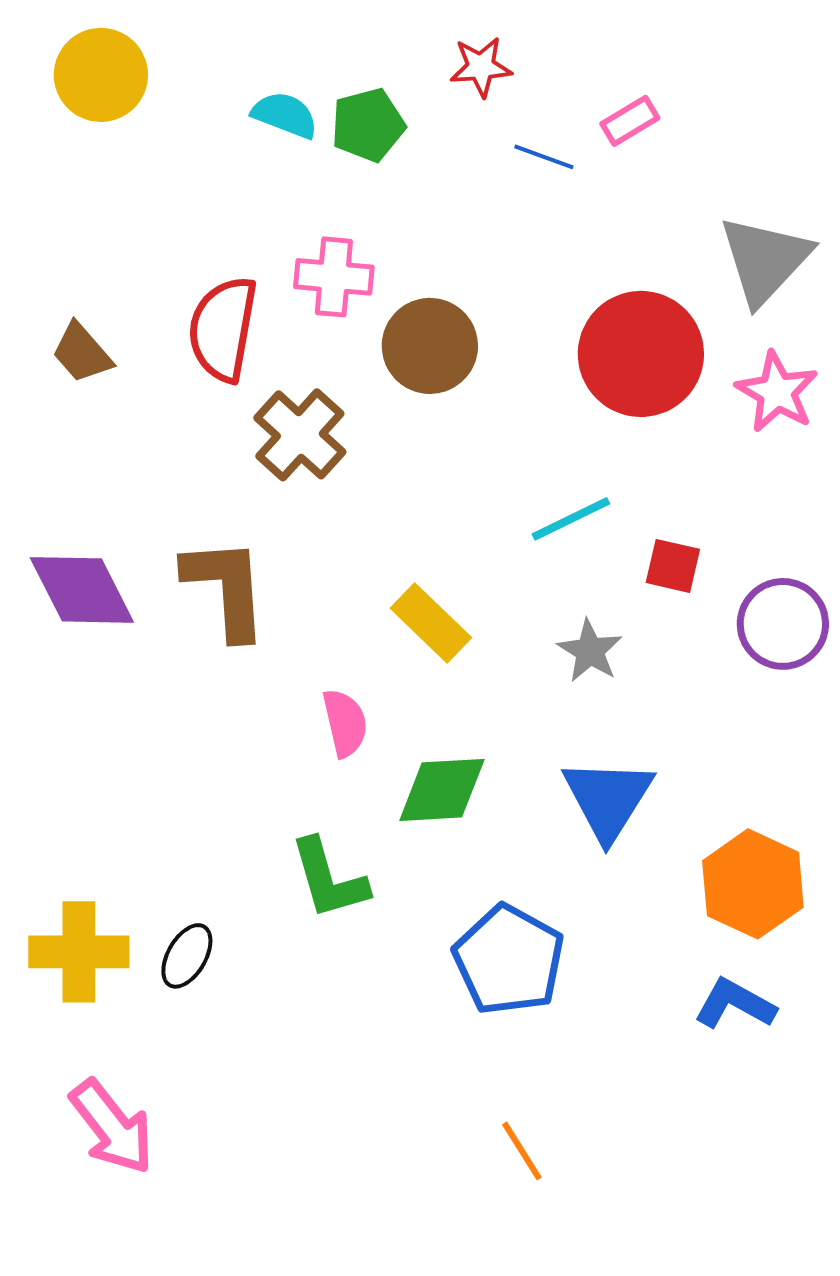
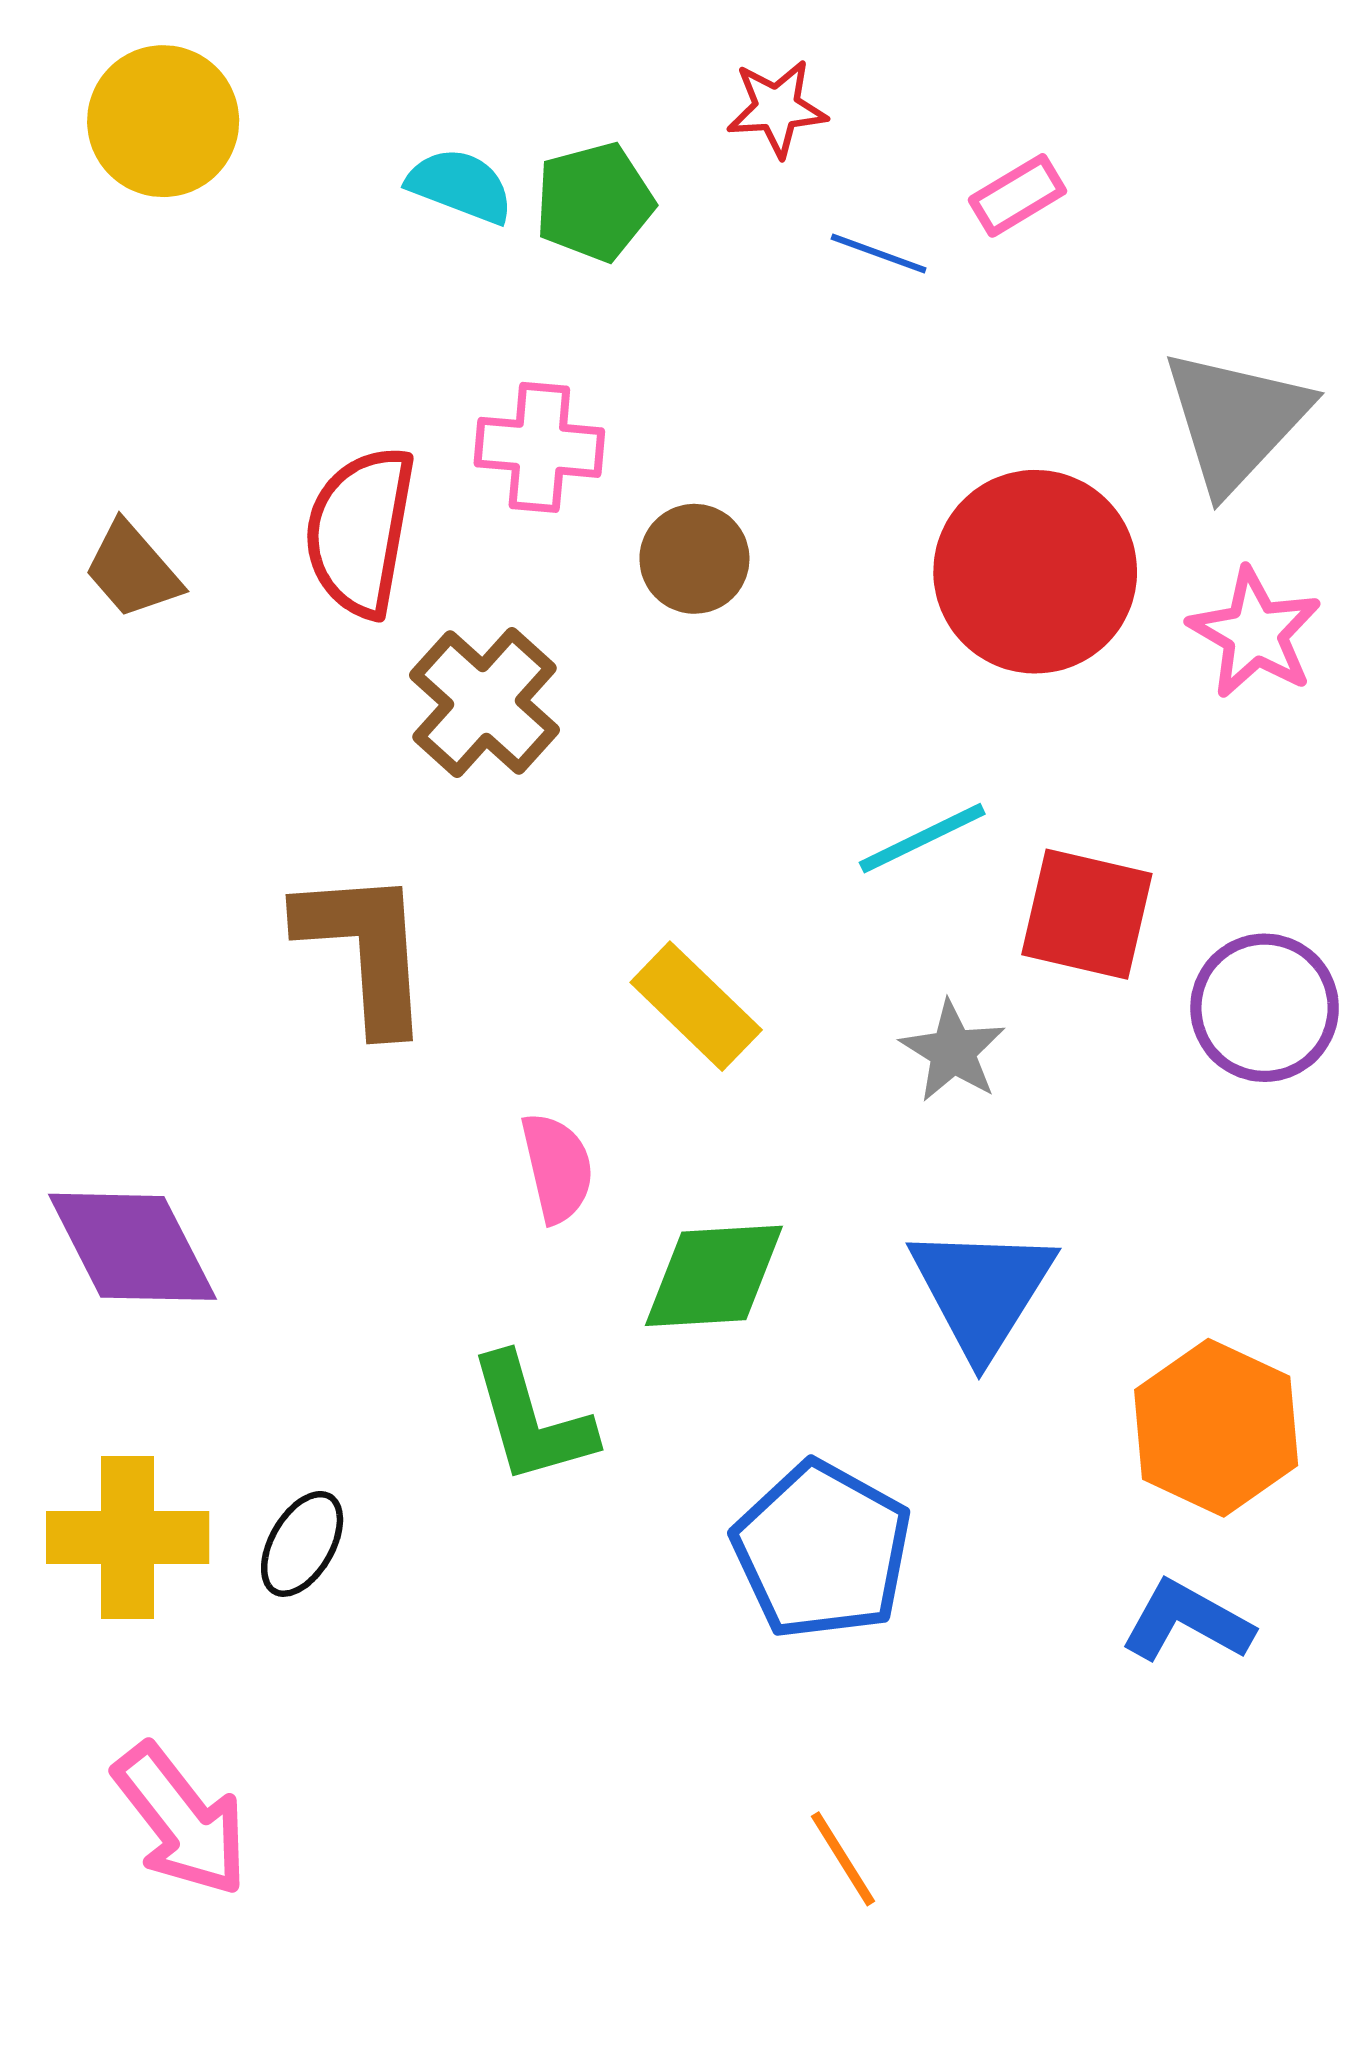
brown circle: (430, 346) -> (694, 559), size x0.7
red square: (673, 566) -> (1087, 914), size x1.5
purple diamond: (82, 590) -> (132, 1247), moved

